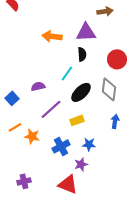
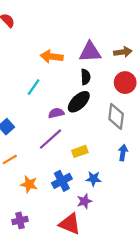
brown arrow: (105, 11) -> (123, 52), moved
cyan line: (67, 73) -> (34, 87), moved
purple semicircle: (38, 86) -> (56, 113), moved
black ellipse: (81, 92) -> (79, 102), moved
orange star: (32, 136) -> (29, 184), moved

